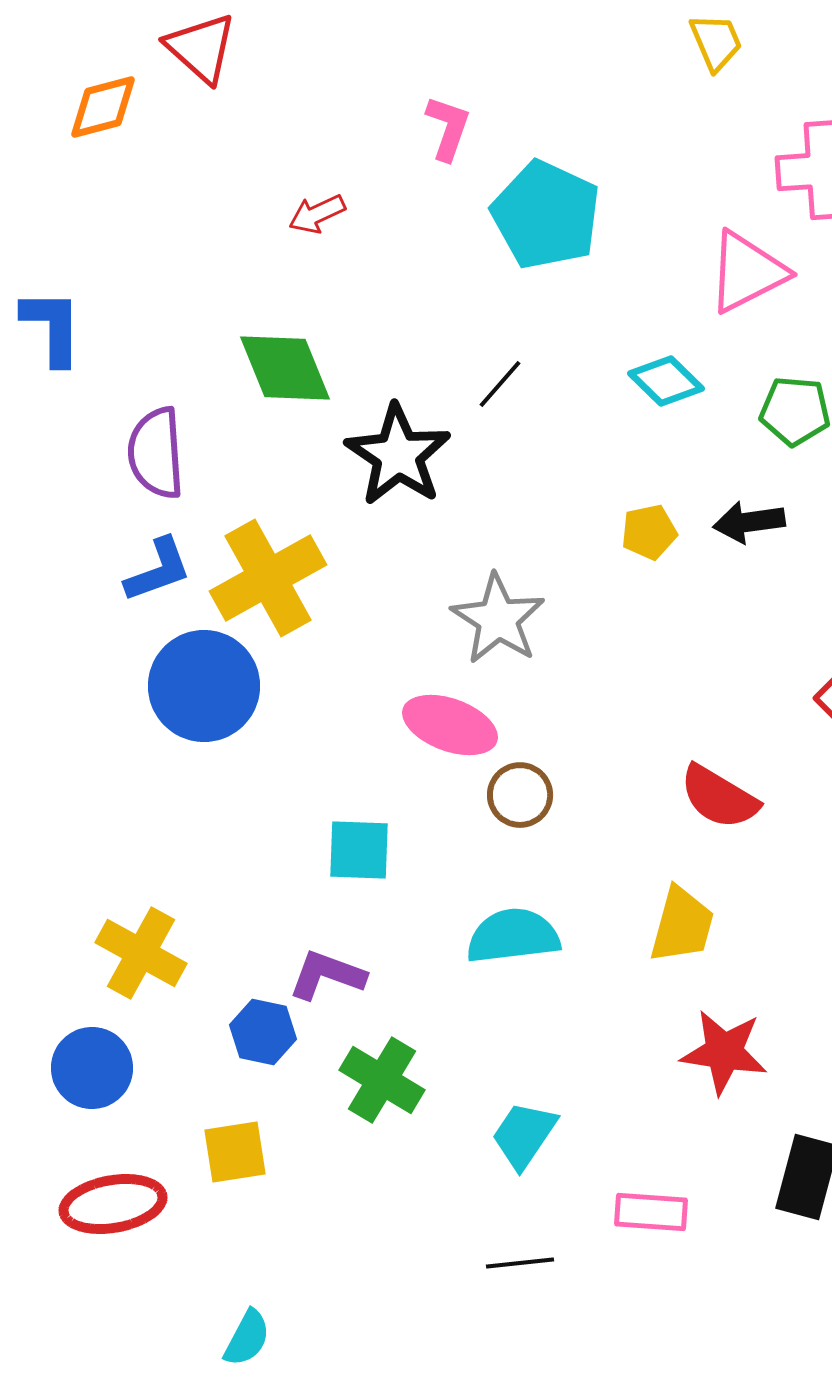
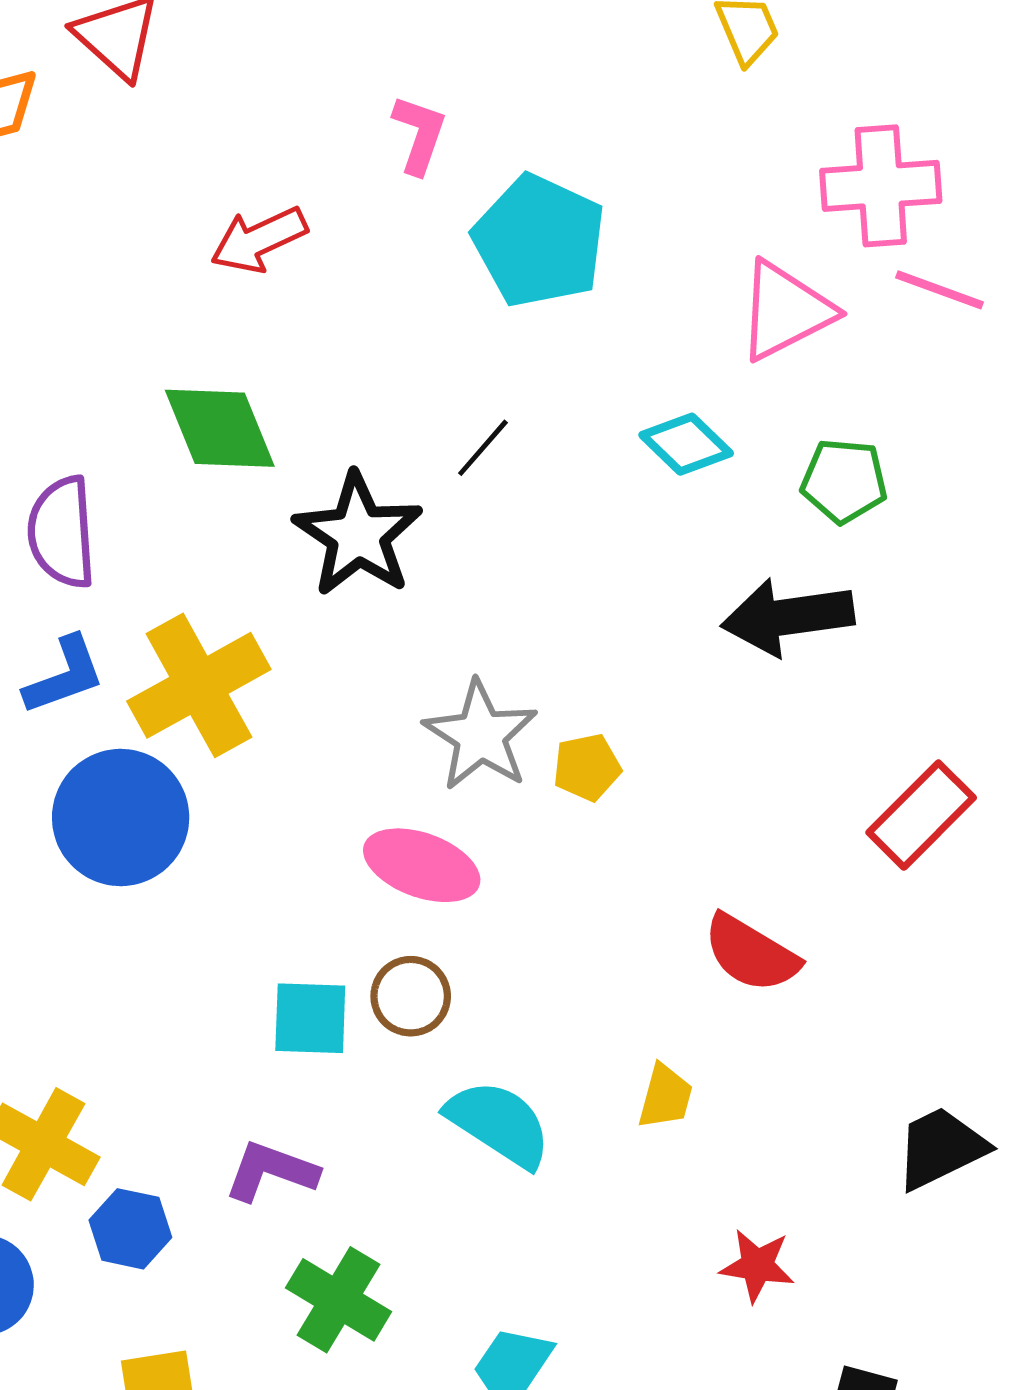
red arrow: (317, 214) -> (259, 240), size x1.4
black arrow: (749, 522) -> (788, 617), size x1.5
yellow pentagon: (649, 532) -> (587, 767), moved
brown circle: (520, 795) -> (411, 996), moved
yellow trapezoid: (682, 925) -> (665, 1097), moved, size x0.7
cyan semicircle: (513, 936) -> (499, 1124), turned 40
blue hexagon: (263, 1032) -> (130, 1229), moved
red star: (724, 1052) -> (757, 1266), size x0.7

